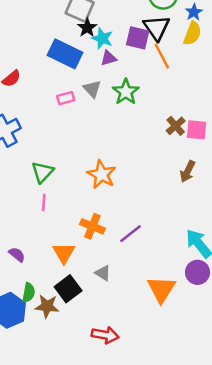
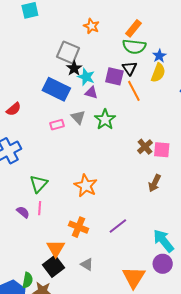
black triangle: (157, 28) -> (130, 68), size x0.7
purple triangle: (109, 58) -> (91, 93), turned 32
purple line: (131, 234) -> (118, 226), moved
purple semicircle: (17, 255) -> (23, 212), moved
black square: (68, 289) -> (53, 266), moved

